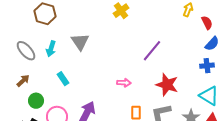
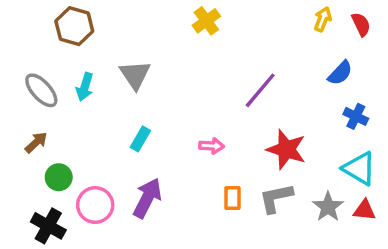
red semicircle: (207, 23) -> (361, 24), moved
blue semicircle: (212, 44) -> (340, 73), moved
blue cross: (207, 66) -> (356, 116), turned 32
cyan rectangle: (63, 79) -> (140, 139), moved, turned 64

